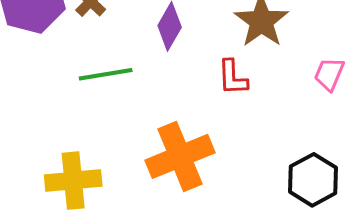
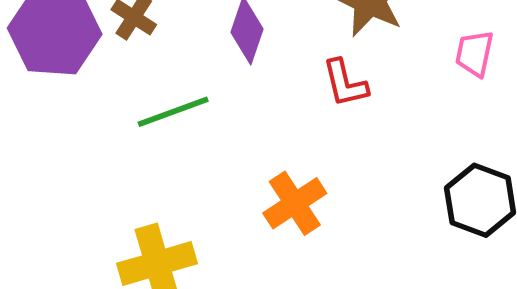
orange cross: (180, 156) -> (295, 203), size x0.7

